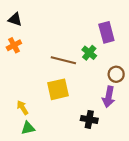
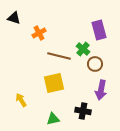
orange cross: (14, 45) -> (39, 33), moved
brown circle: (116, 74) -> (95, 64), moved
green triangle: (28, 128) -> (53, 119), moved

